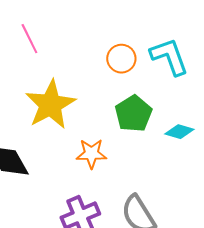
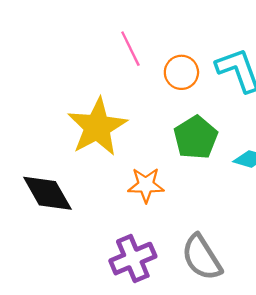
pink line: (29, 39) -> (130, 49), moved

